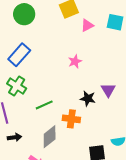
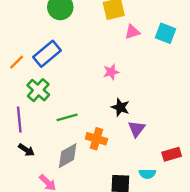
purple triangle: (108, 90) -> (137, 129), moved
black star: (88, 99) -> (120, 107), moved
black arrow: (15, 137) -> (26, 150), turned 32

